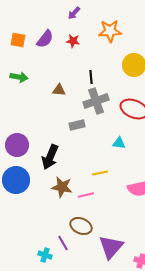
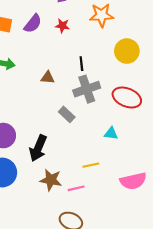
gray rectangle: (77, 125) -> (67, 114), turned 56

